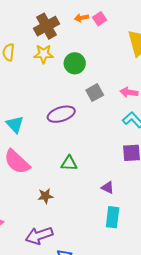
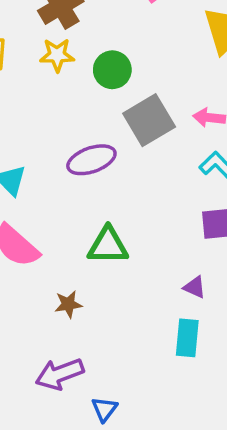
gray square: (95, 93) -> (149, 120), size x1.6
green triangle: (69, 163) -> (108, 246), size x1.4
purple triangle: (108, 188) -> (195, 287), moved

